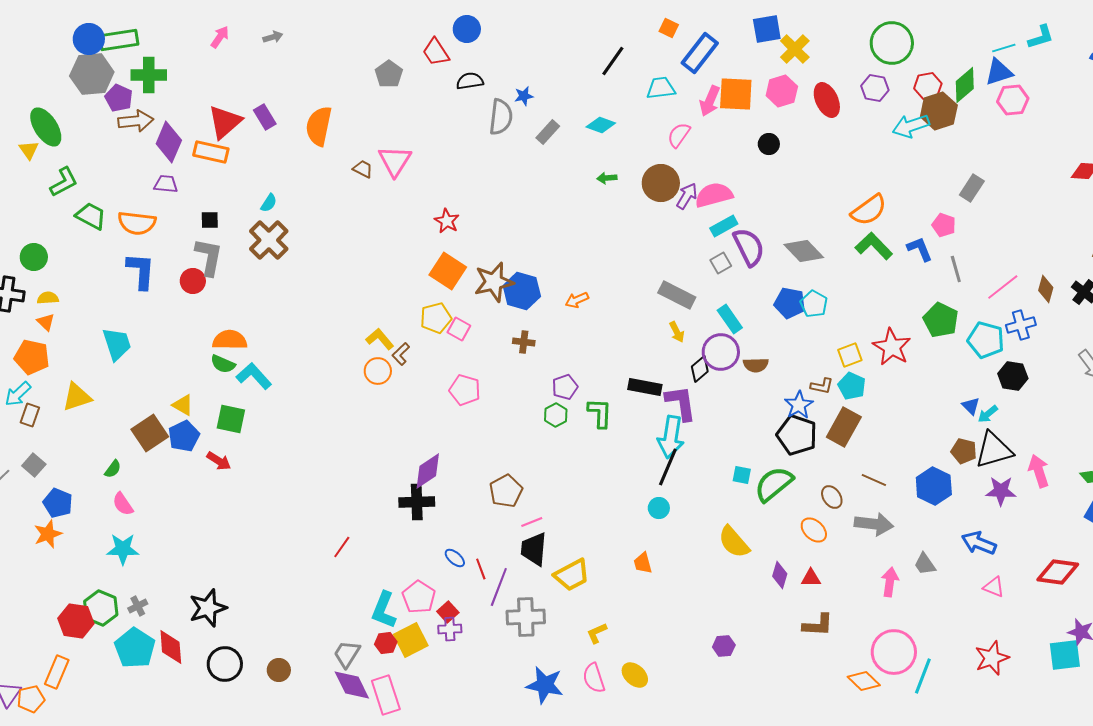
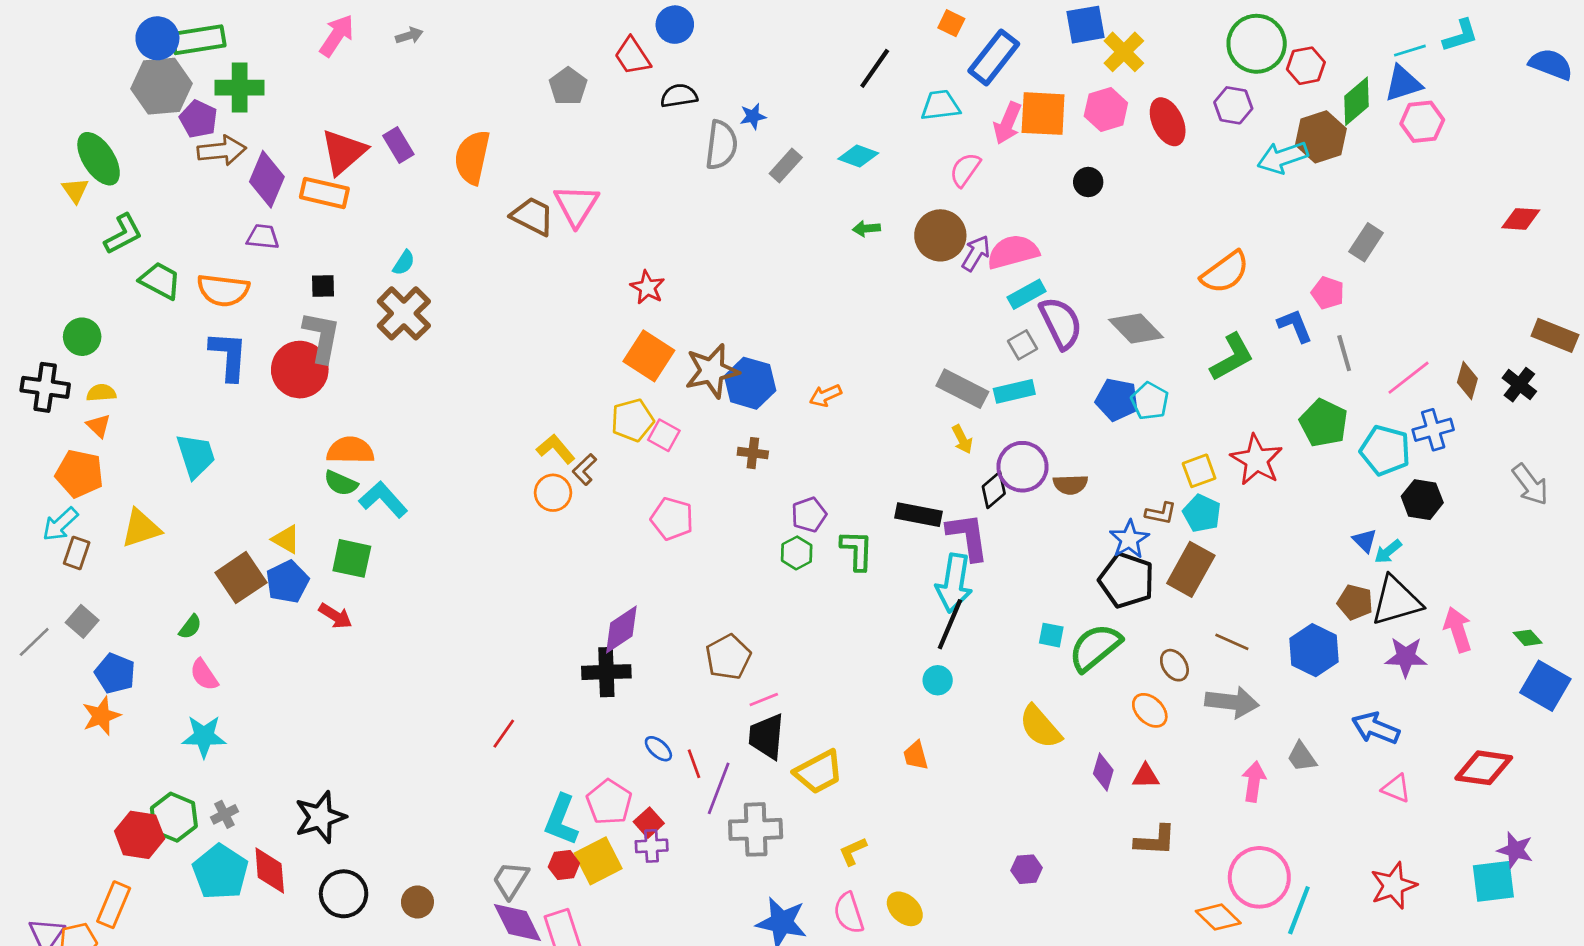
pink arrow: (220, 37) -> (337, 36), size x1.4
red hexagon: (928, 86) -> (1306, 66), moved
brown trapezoid: (363, 169) -> (532, 216), size x1.6
green L-shape: (874, 246) -> (1232, 357), moved, turned 105
red circle: (193, 281) -> (300, 370), size x1.6
cyan rectangle: (730, 319) -> (1014, 391), moved, turned -68

